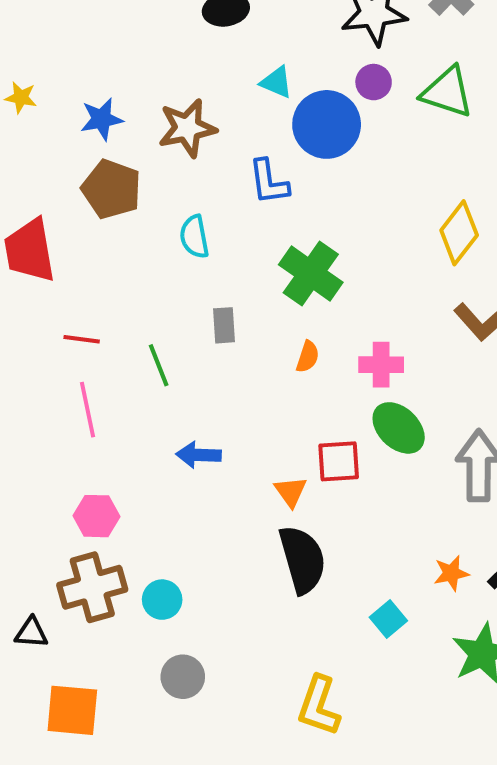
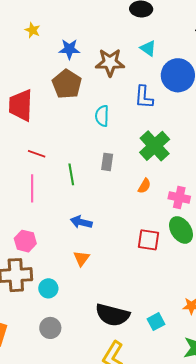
cyan triangle: (276, 82) -> (148, 48), moved
orange triangle: (291, 492) -> (82, 258), moved
black semicircle: (302, 559) -> (112, 315), moved, turned 108

